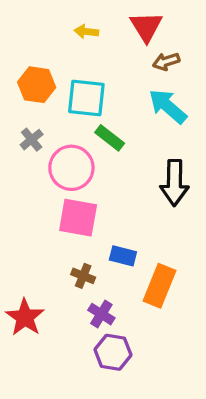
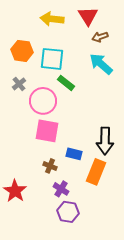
yellow arrow: (86, 32) -> (52, 19), size x1.6
black arrow: (174, 183) -> (105, 141), moved

